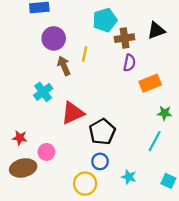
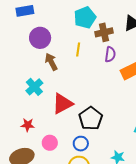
yellow line: (85, 54) -> (78, 50), moved
red star: (20, 138) -> (28, 125), moved
pink circle: (46, 152) -> (50, 143), moved
blue circle: (100, 161) -> (81, 144), moved

